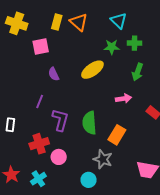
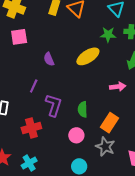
pink square: (41, 47) -> (19, 37), moved
green semicircle: (89, 123) -> (83, 109), size x0.7
pink circle: (59, 157) -> (76, 135), moved
gray star: (103, 159) -> (105, 147), moved

